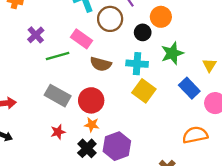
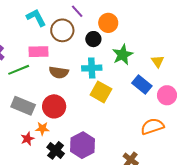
pink rectangle: (81, 39) -> (39, 52), turned -30
orange star: (92, 125) -> (42, 129), moved

